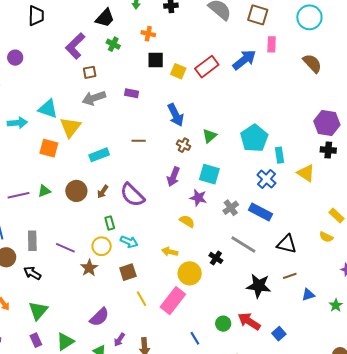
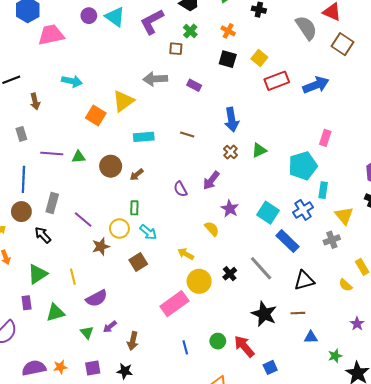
pink rectangle: (272, 44) -> (325, 138), moved
yellow square: (178, 71) -> (259, 58), moved
brown square: (90, 72) -> (176, 49), moved
cyan triangle: (48, 109) -> (115, 17), moved
cyan square: (209, 174) -> (268, 213), moved
purple semicircle: (132, 195) -> (180, 189), moved, size x0.6
gray cross: (231, 208) -> (332, 240), moved
black triangle: (287, 244) -> (304, 280), turned -45
brown square: (128, 272) -> (138, 262), turned -30
yellow line: (141, 299) -> (73, 277), moved

